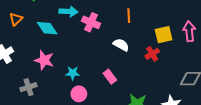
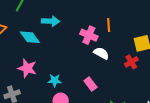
pink cross: (91, 22) -> (89, 35), moved

